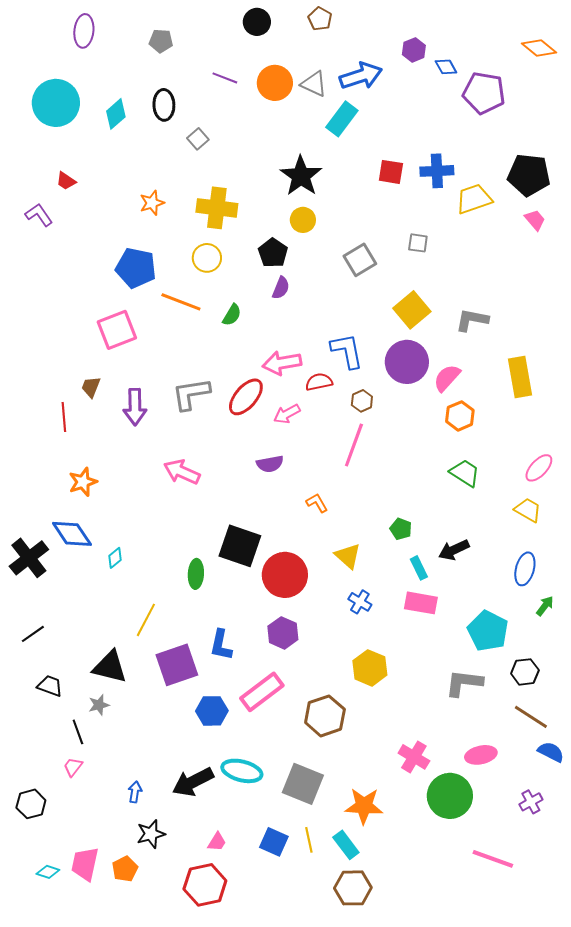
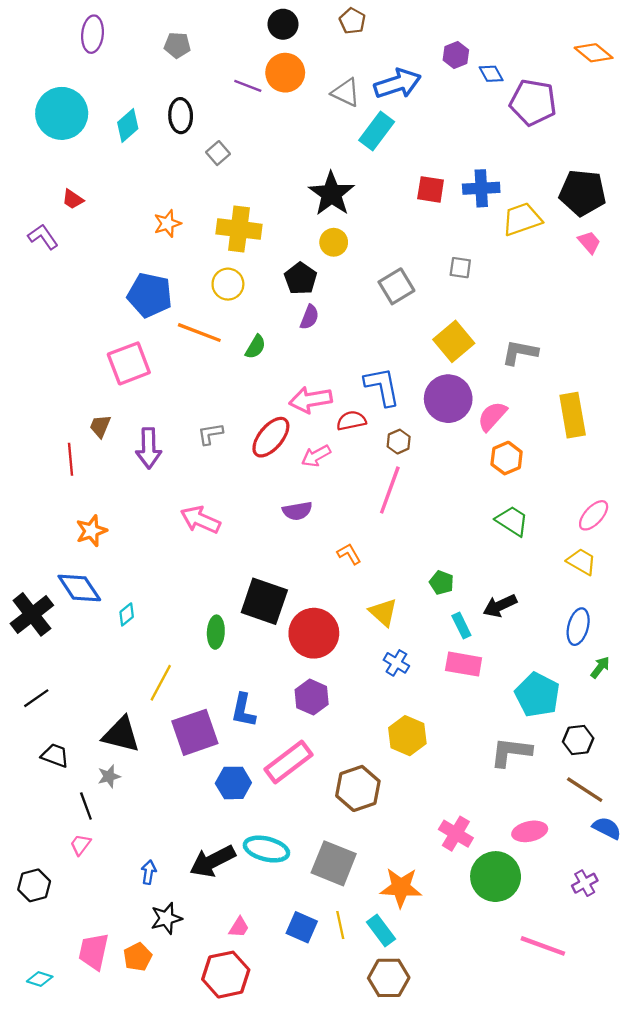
orange circle: (275, 83) -> (285, 73), moved
gray L-shape: (191, 394) -> (210, 434), size x0.6
cyan diamond: (48, 872) -> (40, 979), moved

